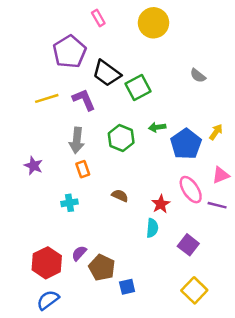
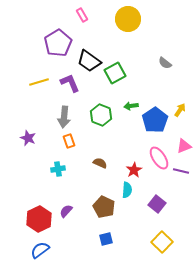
brown pentagon: (102, 268) -> (104, 207), moved

